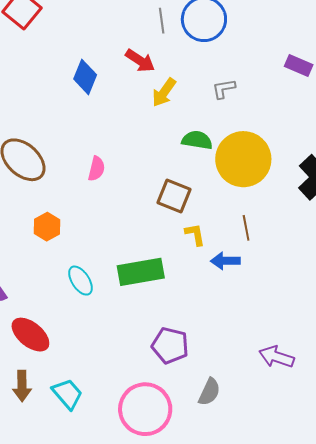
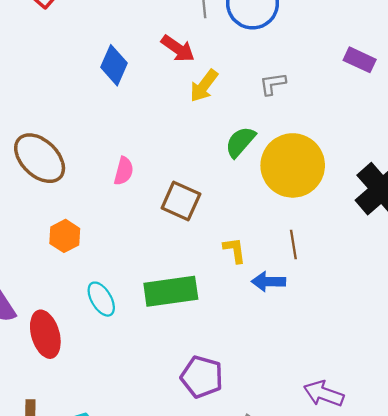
green semicircle: (197, 140) -> (240, 142), turned -60
brown square: (174, 196) -> (181, 201), moved
red ellipse: (30, 335) -> (45, 334), moved, turned 33

